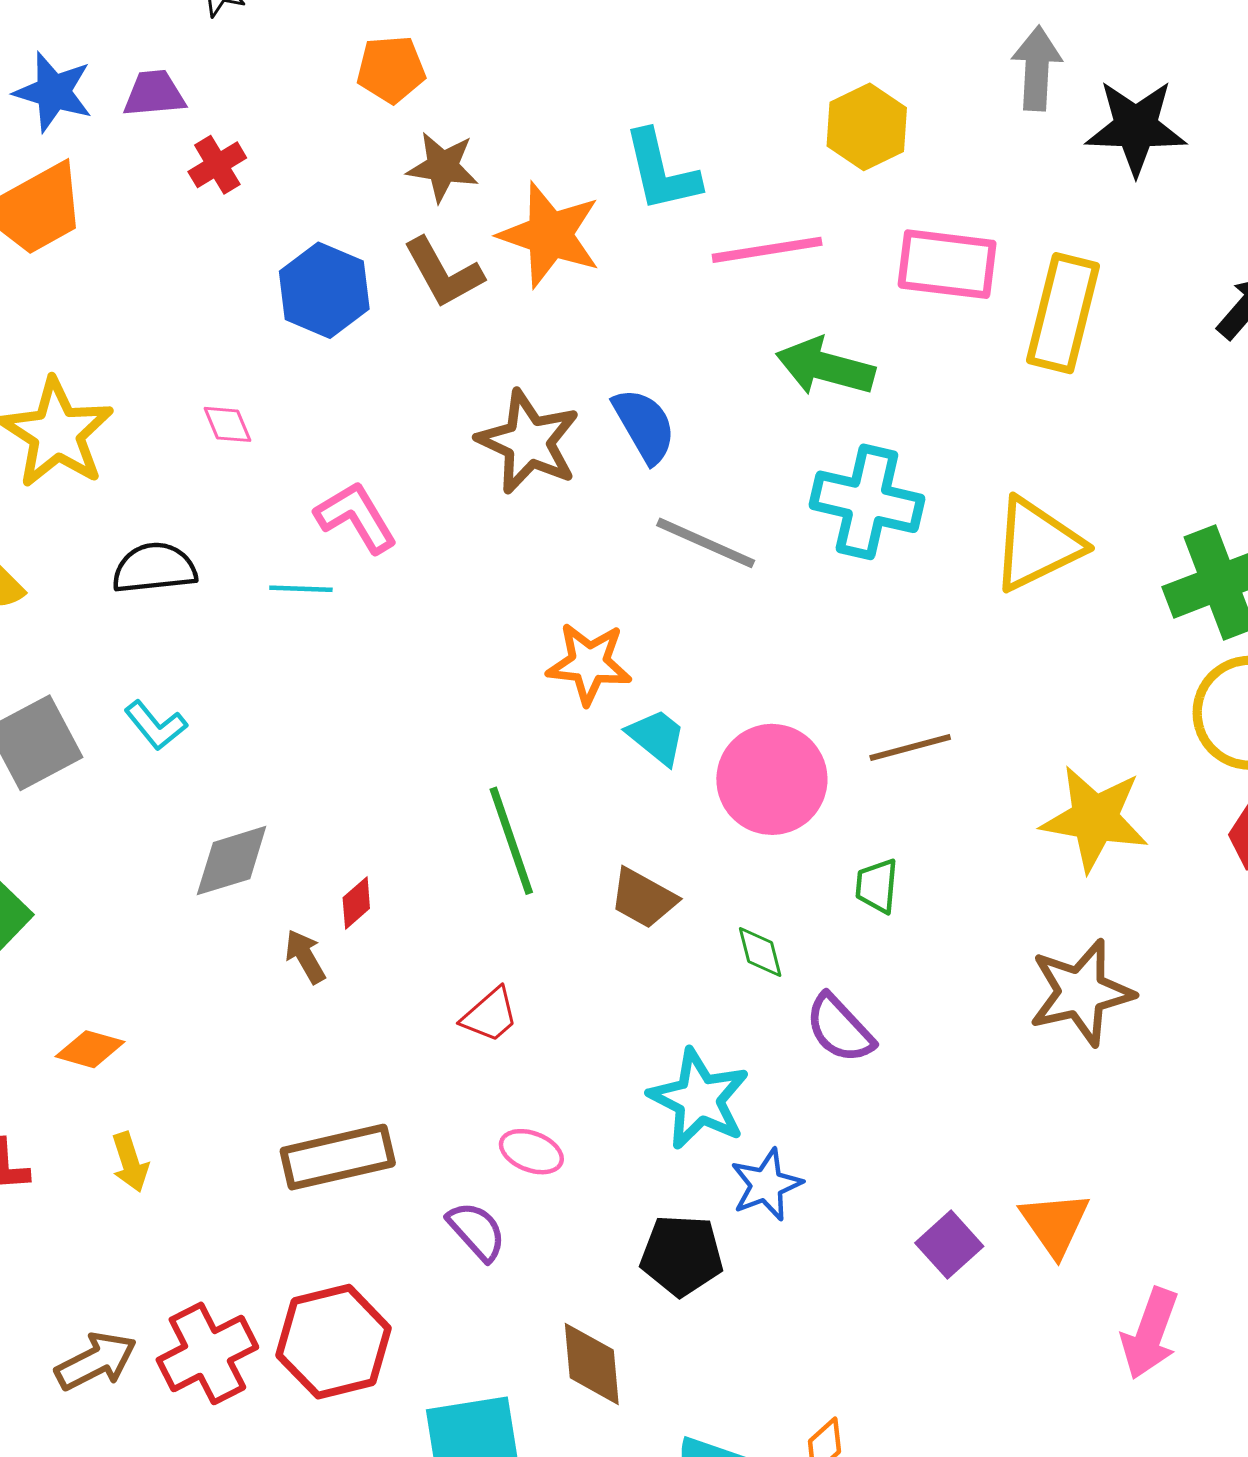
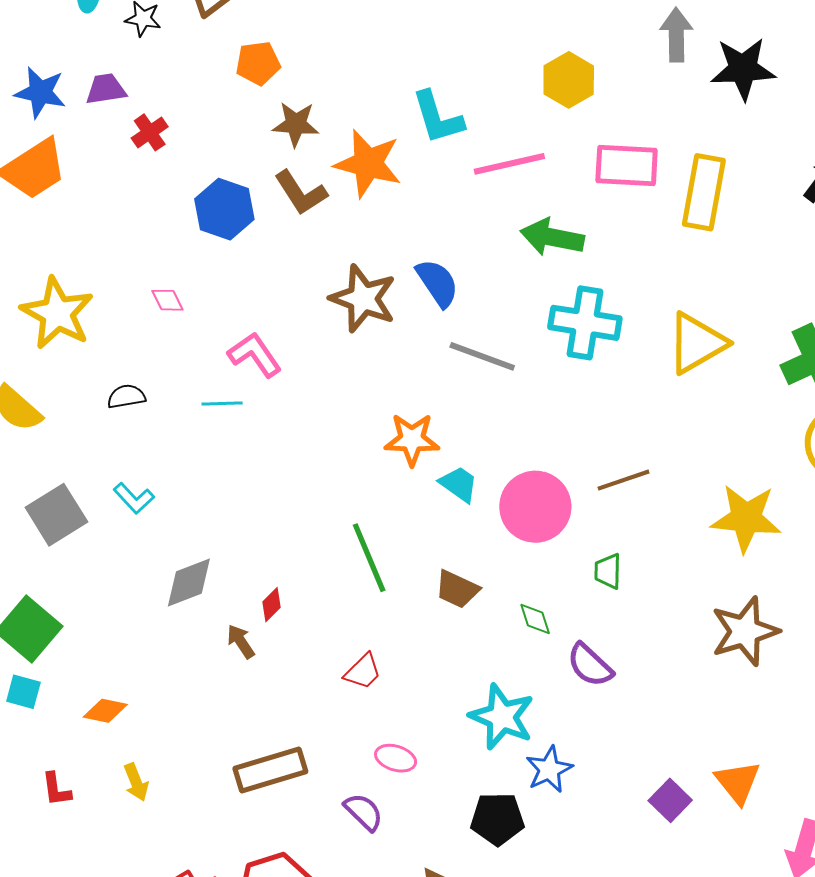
black semicircle: (154, 568) -> (126, 396), size x0.7

